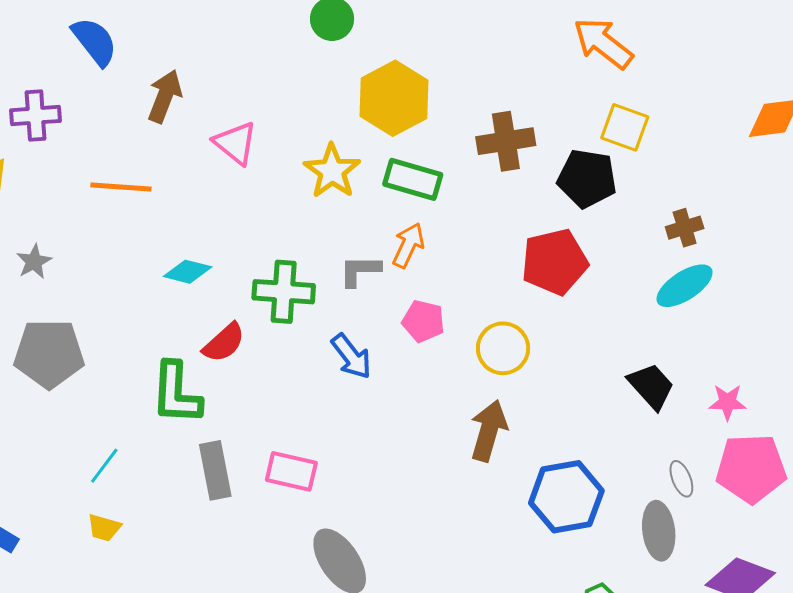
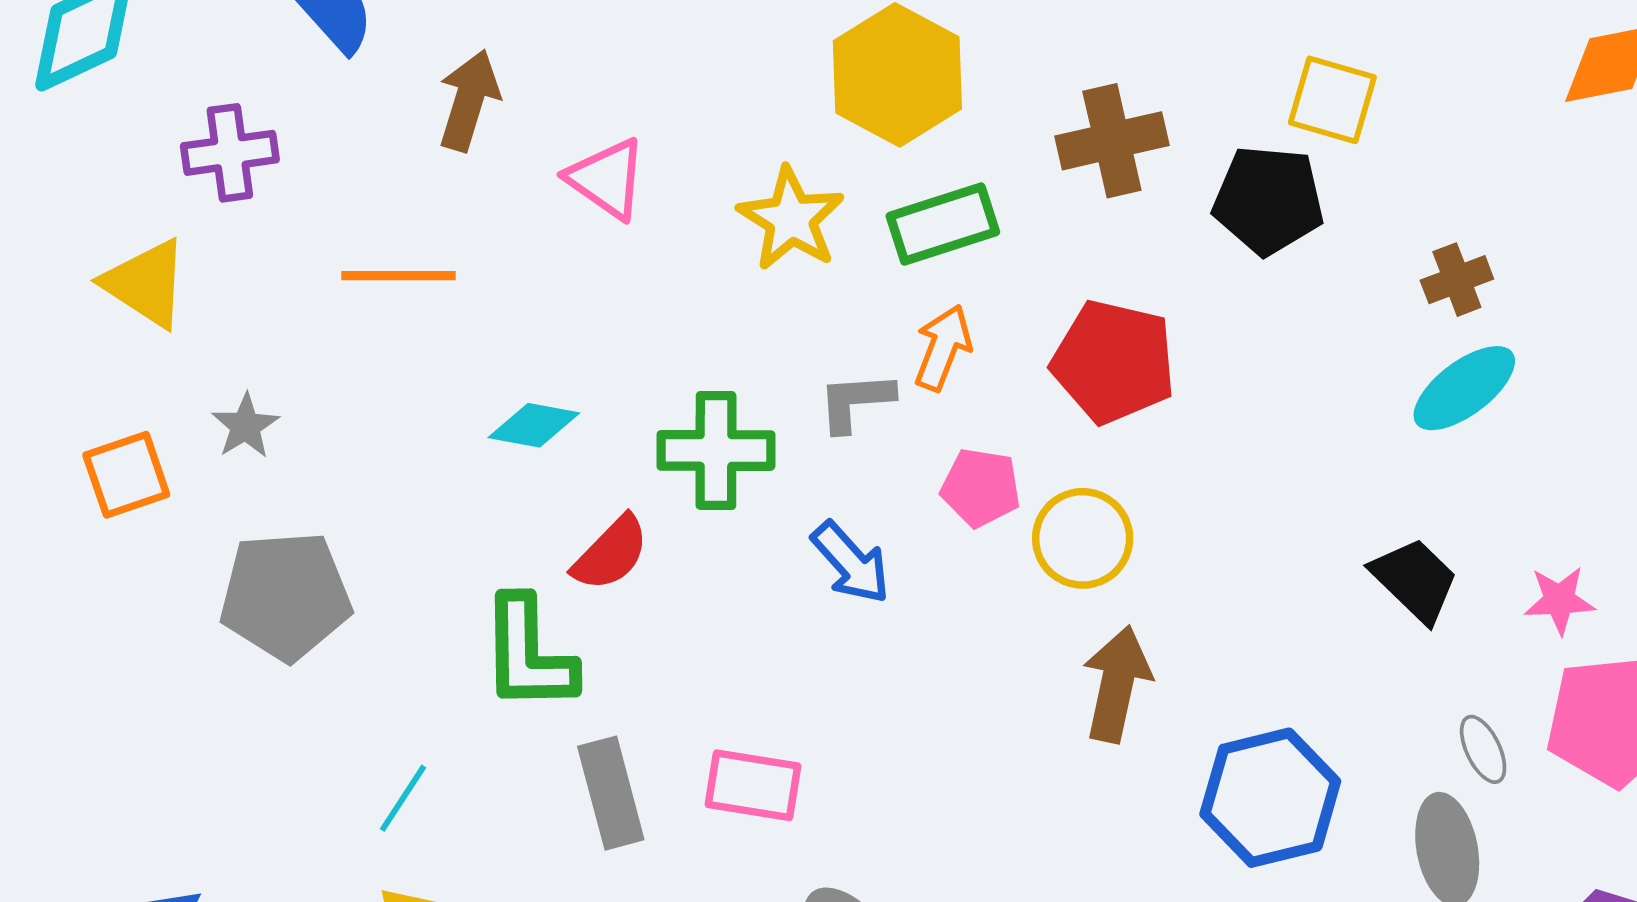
green rectangle: (413, 179) -> (943, 224), turned -30
red pentagon: (555, 262) -> (1114, 362), moved, turned 30
yellow circle: (503, 348) -> (1083, 538), moved

